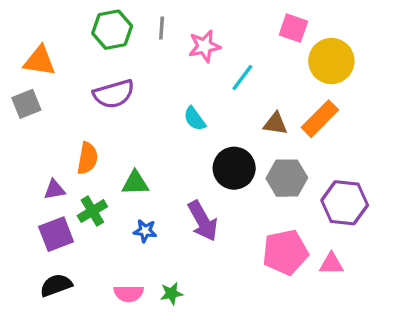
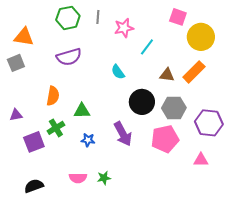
purple triangle: (54, 190) -> (16, 115), moved
pink pentagon: (285, 252) -> (165, 139), moved
black semicircle: (56, 285) -> (34, 186), moved

